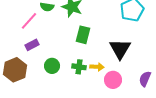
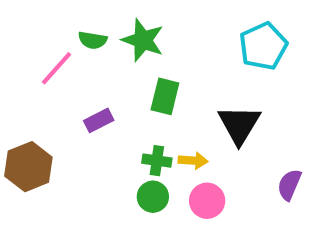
purple rectangle: (32, 45) -> (99, 120), moved
green circle: (52, 66) -> (153, 197), moved
pink circle: (113, 80) -> (207, 201), moved

